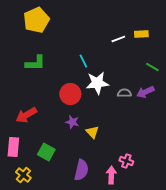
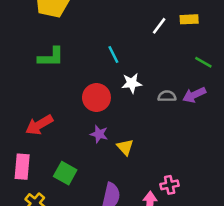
white line: (118, 39) -> (159, 26), turned -32
white star: (97, 83) -> (132, 83), size x0.7
pink cross: (126, 161) -> (170, 185), turned -32

